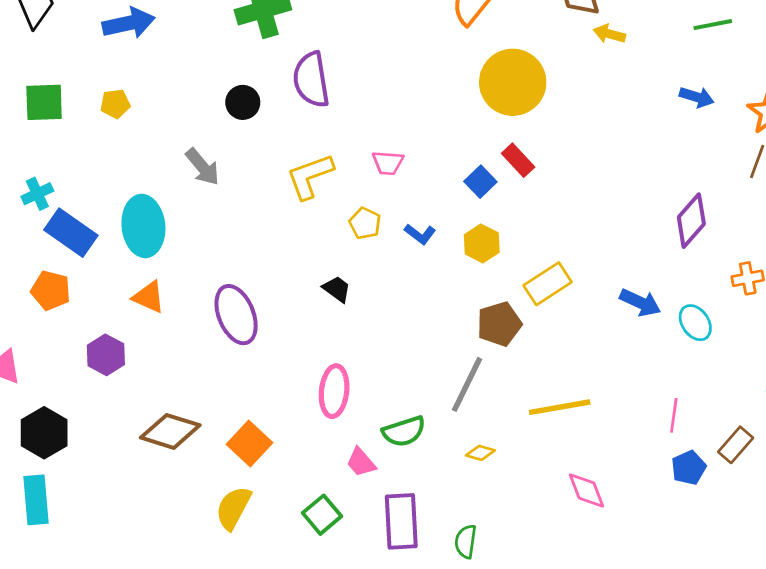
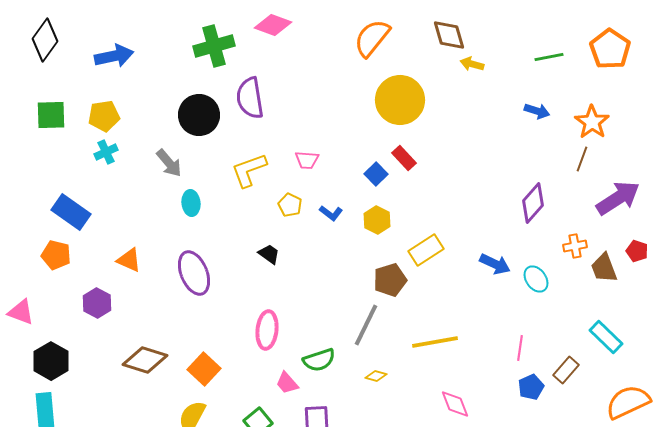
black circle: (243, 102) -> (199, 115), size x1.6
yellow pentagon: (115, 104) -> (104, 116), size x1.4
cyan cross: (37, 194) -> (106, 152), moved
cyan ellipse: (143, 226) -> (191, 203), moved, size x0.6

